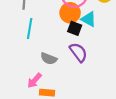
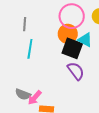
black square: (75, 28) -> (72, 48), size x1.5
gray semicircle: (49, 59) -> (23, 94), moved

